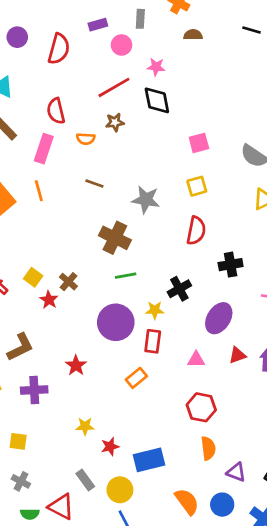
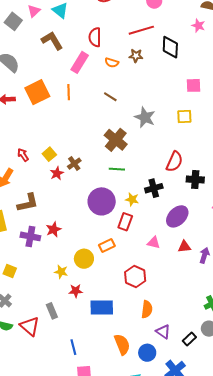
pink star: (156, 67) -> (198, 26), moved
red semicircle: (196, 231) -> (174, 162), moved
red star: (76, 365) -> (54, 229), moved
red hexagon: (201, 407) -> (135, 276), moved
yellow circle: (120, 490) -> (84, 259), moved

